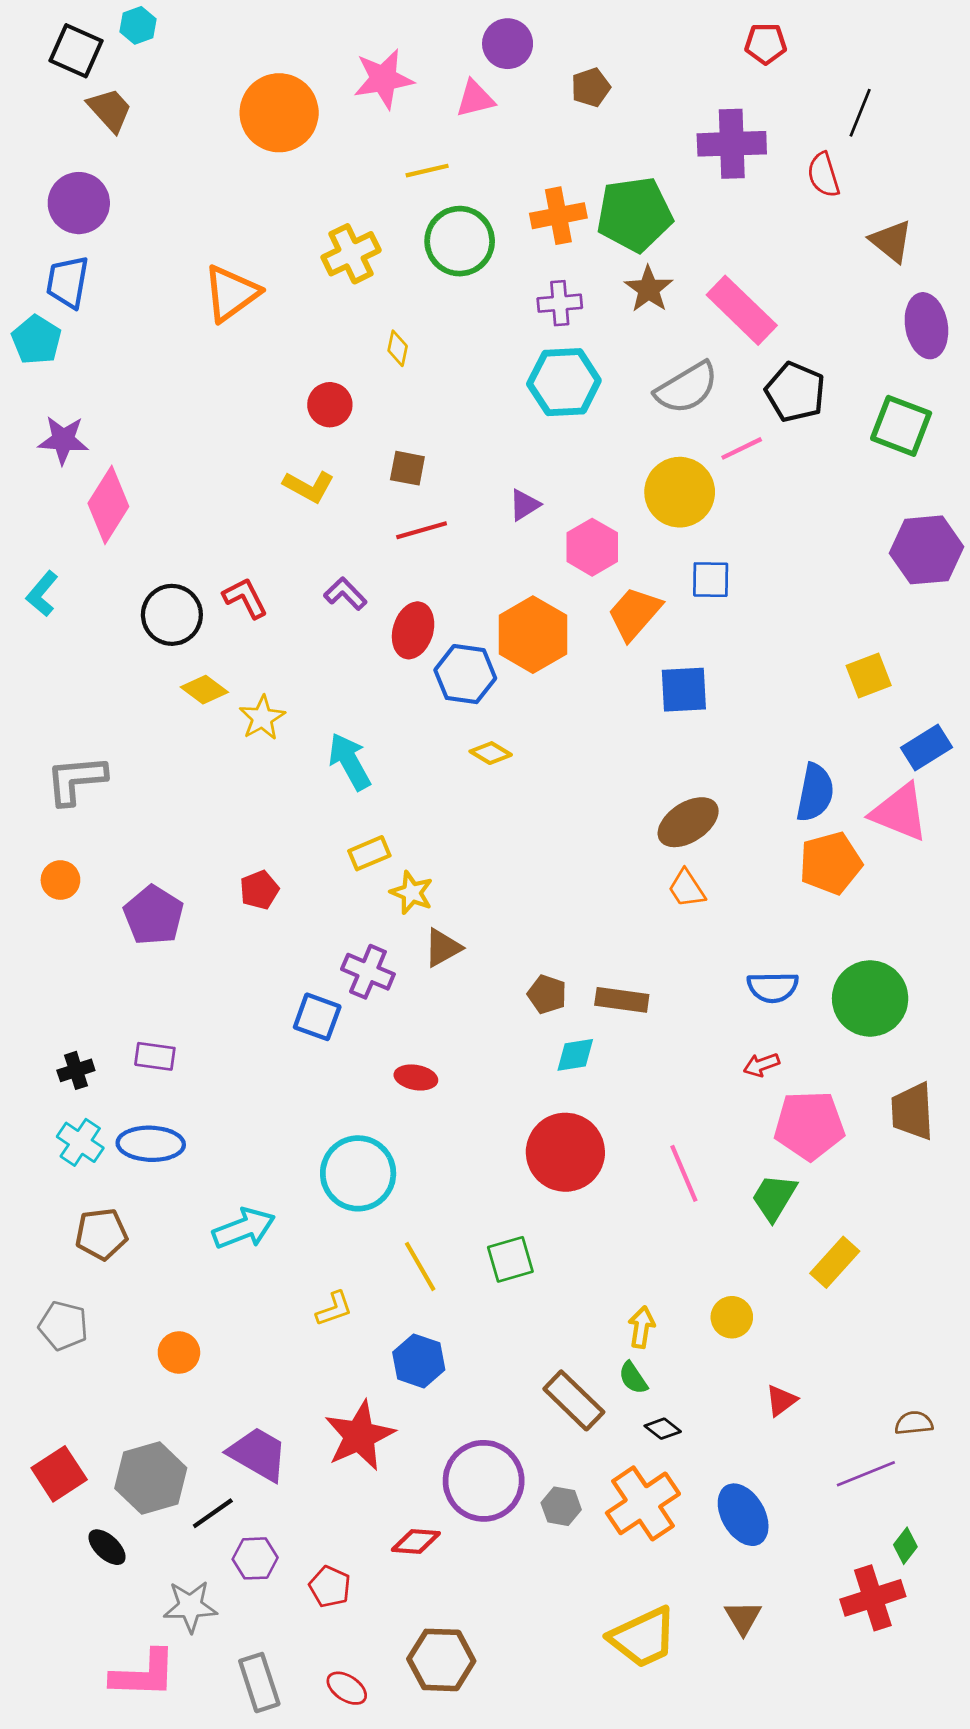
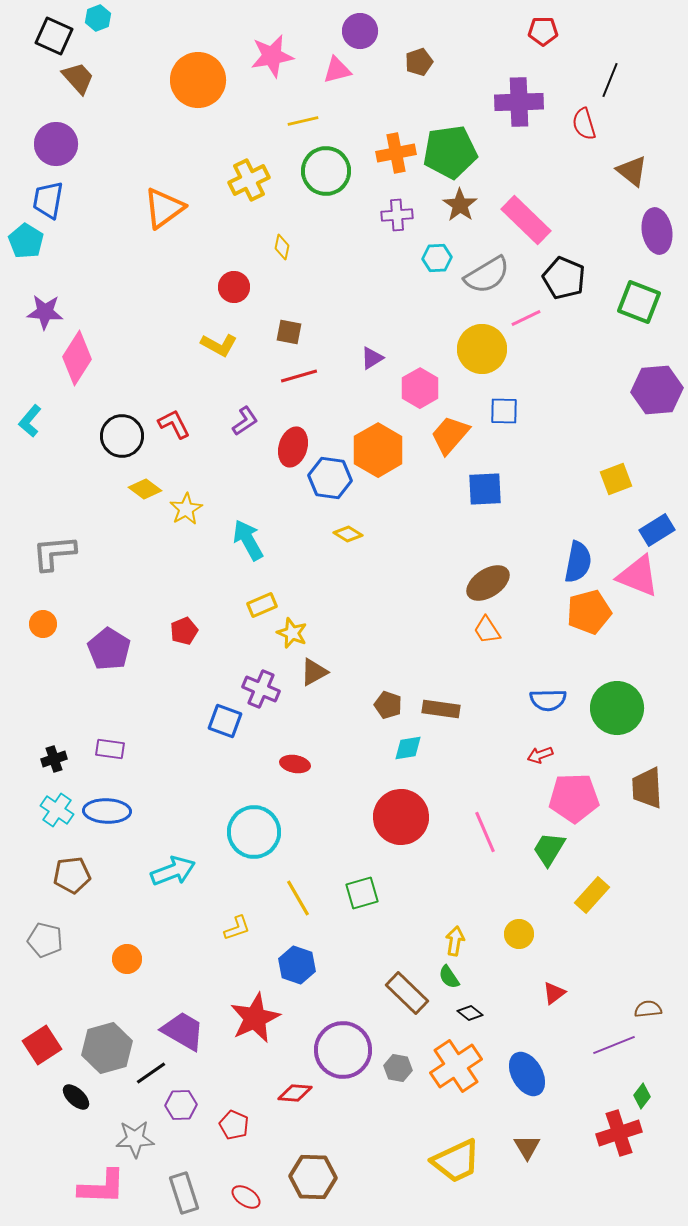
cyan hexagon: (564, 382) -> (437, 258), moved, size x0.6
purple L-shape: (345, 594) -> (245, 421), turned 100

